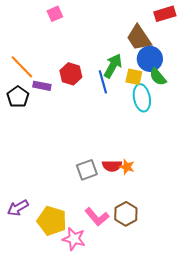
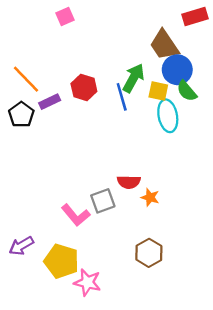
purple rectangle: (42, 86) -> (50, 102), turned -36
red semicircle: (112, 166) -> (129, 182), moved
pink L-shape: (97, 217) -> (76, 215), moved

